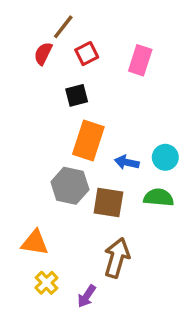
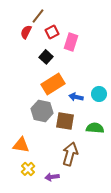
pink rectangle: (140, 60) -> (71, 42), moved
black square: (77, 95) -> (46, 57), turned -32
orange rectangle: (88, 141) -> (53, 84), turned 40
green semicircle: (159, 197) -> (95, 128), moved
purple arrow: (87, 296) -> (52, 177), turned 48

